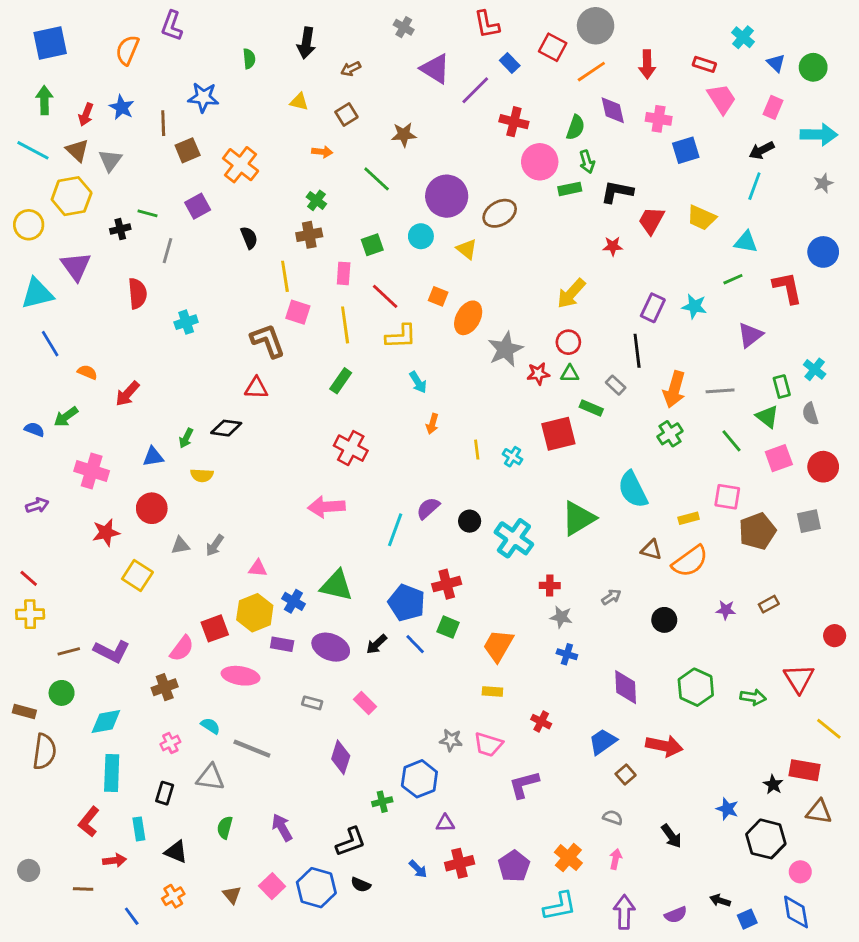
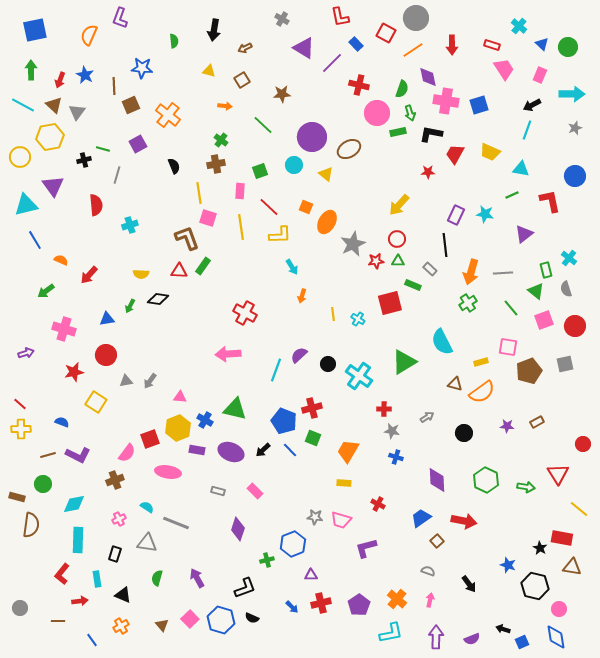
pink cross: (659, 119) -> (446, 101), moved, size x1.4
green rectangle: (341, 381) -> (203, 266), moved
blue semicircle: (34, 429) -> (62, 422), moved
yellow semicircle: (202, 475) -> (141, 274), moved

